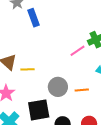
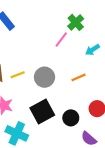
gray circle: (58, 87) -> (44, 77), moved

